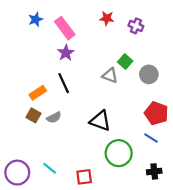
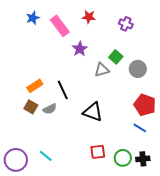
red star: (107, 18) -> (89, 17), moved
purple star: (66, 53) -> (80, 49), moved
gray triangle: (110, 75) -> (102, 70), turned -35
black line: (64, 83) -> (63, 90), moved
green circle: (119, 153) -> (123, 158), moved, size x0.7
red square: (84, 177) -> (98, 152), moved

